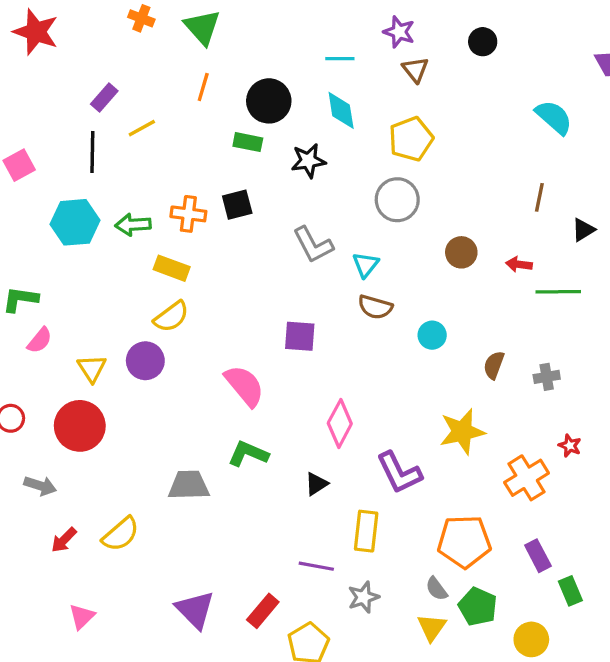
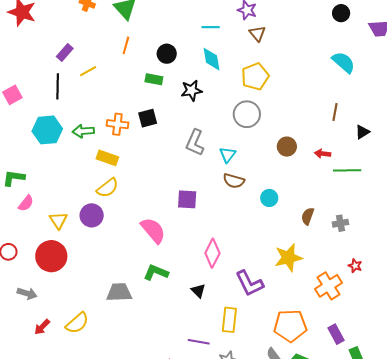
black circle: (483, 42) -> (341, 13), moved
black circle: (269, 101) -> (167, 54), size x0.7
gray L-shape: (313, 245) -> (195, 143), turned 52
black triangle: (316, 484) -> (198, 291), turned -42

